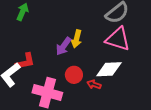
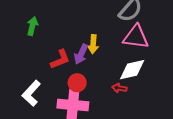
red L-shape: (25, 62) -> (60, 59), moved
red circle: (74, 75) -> (77, 83), moved

